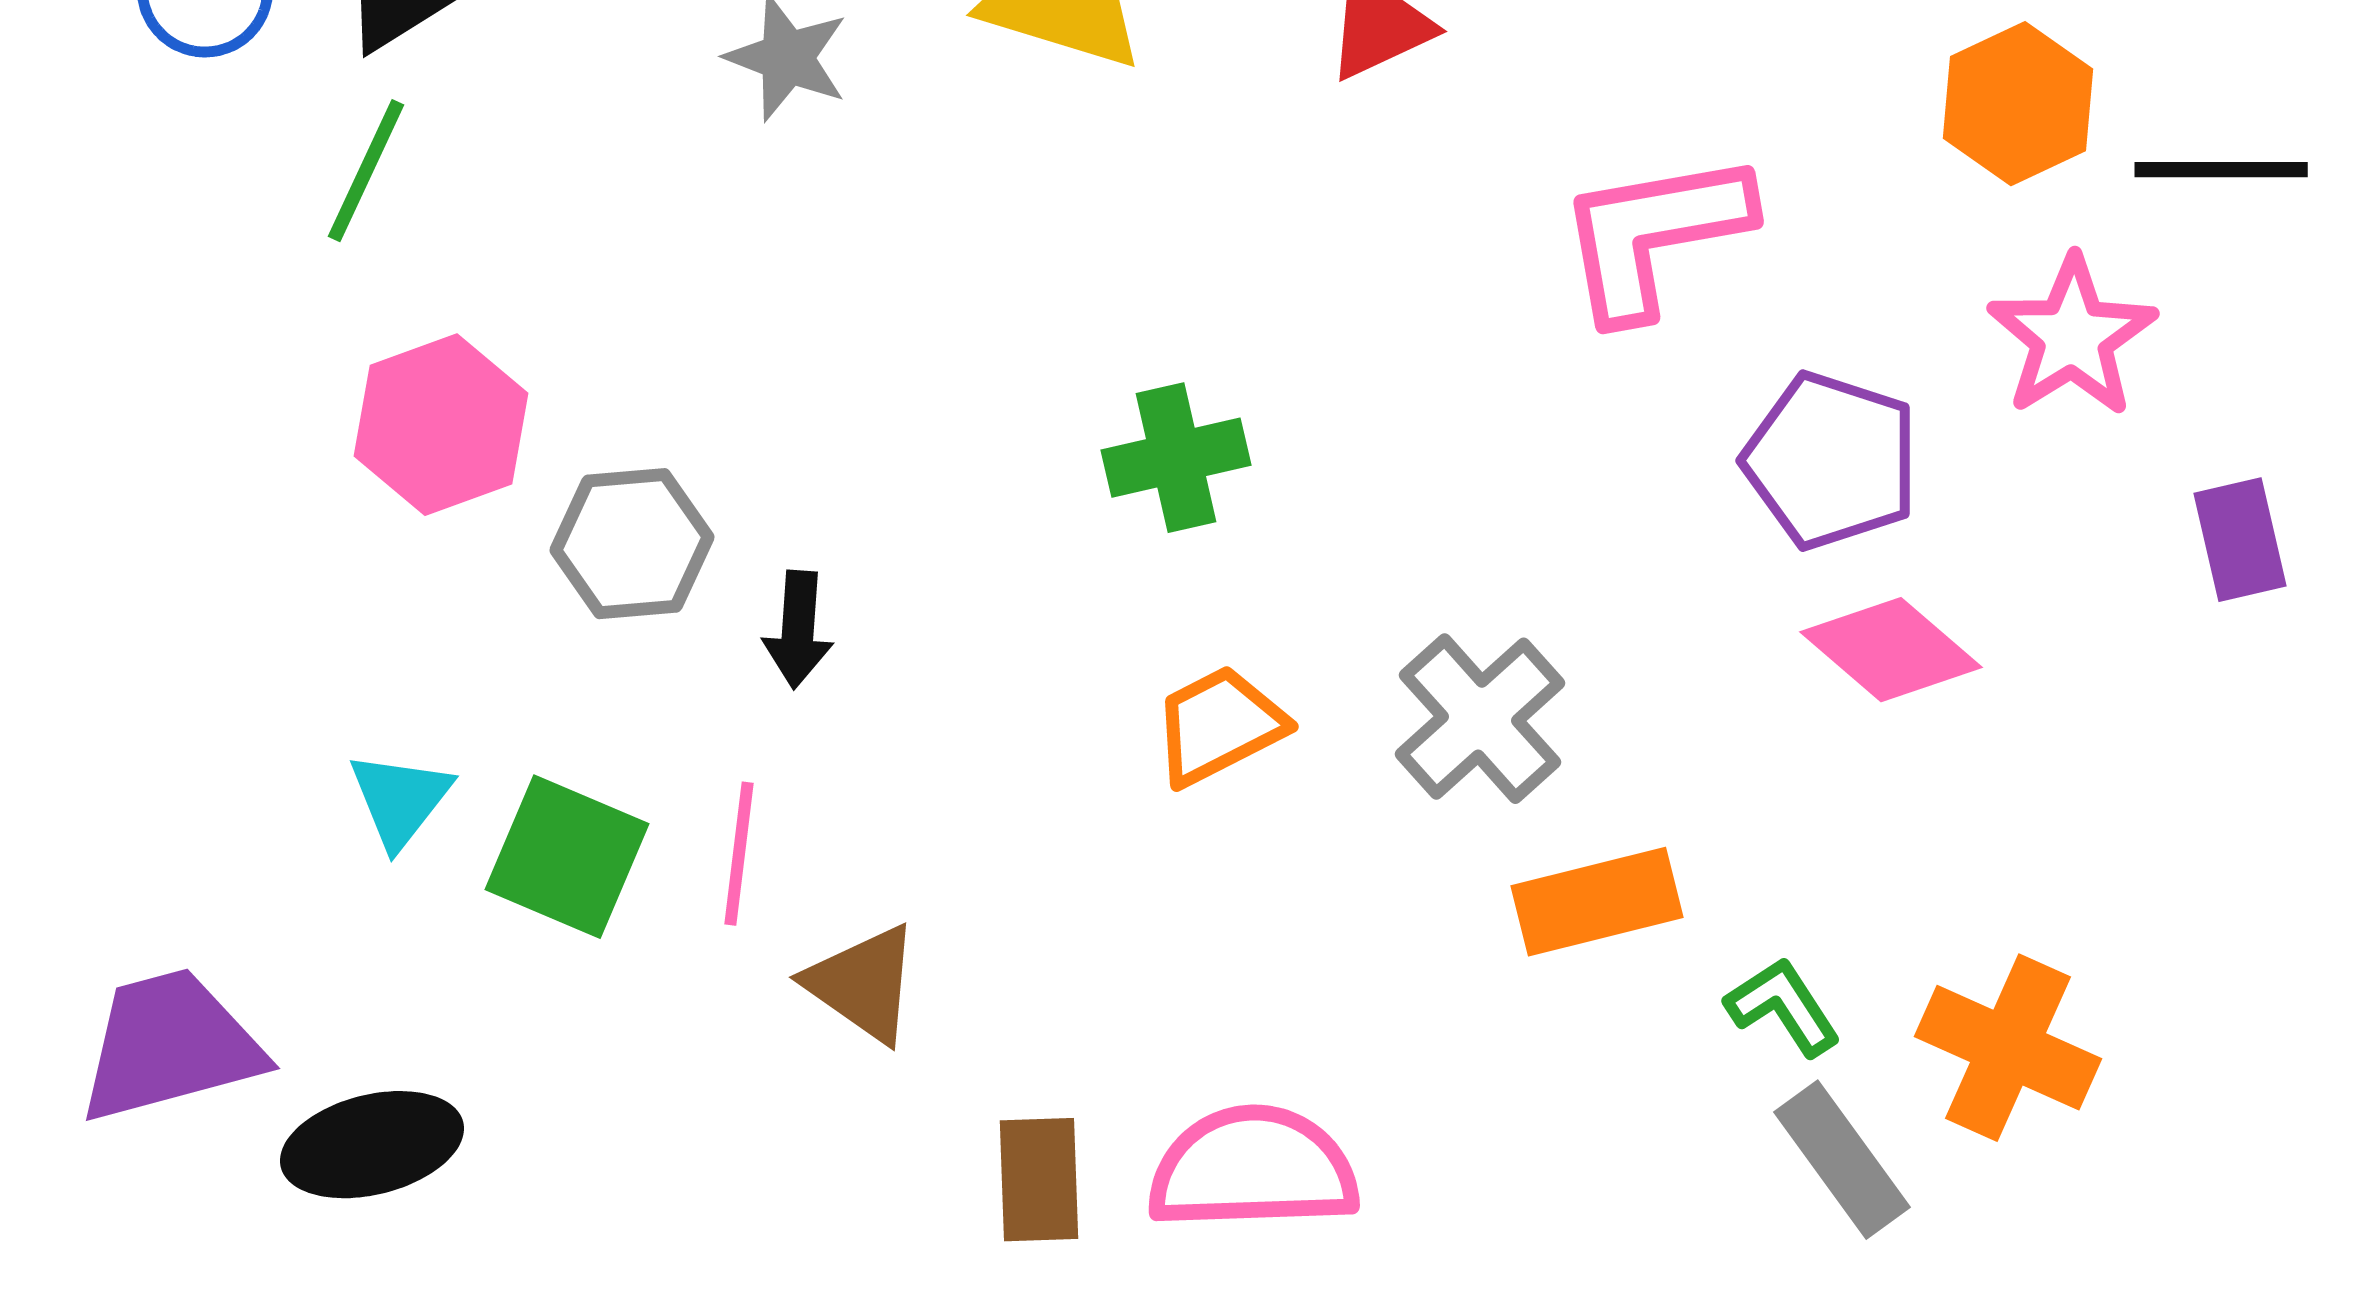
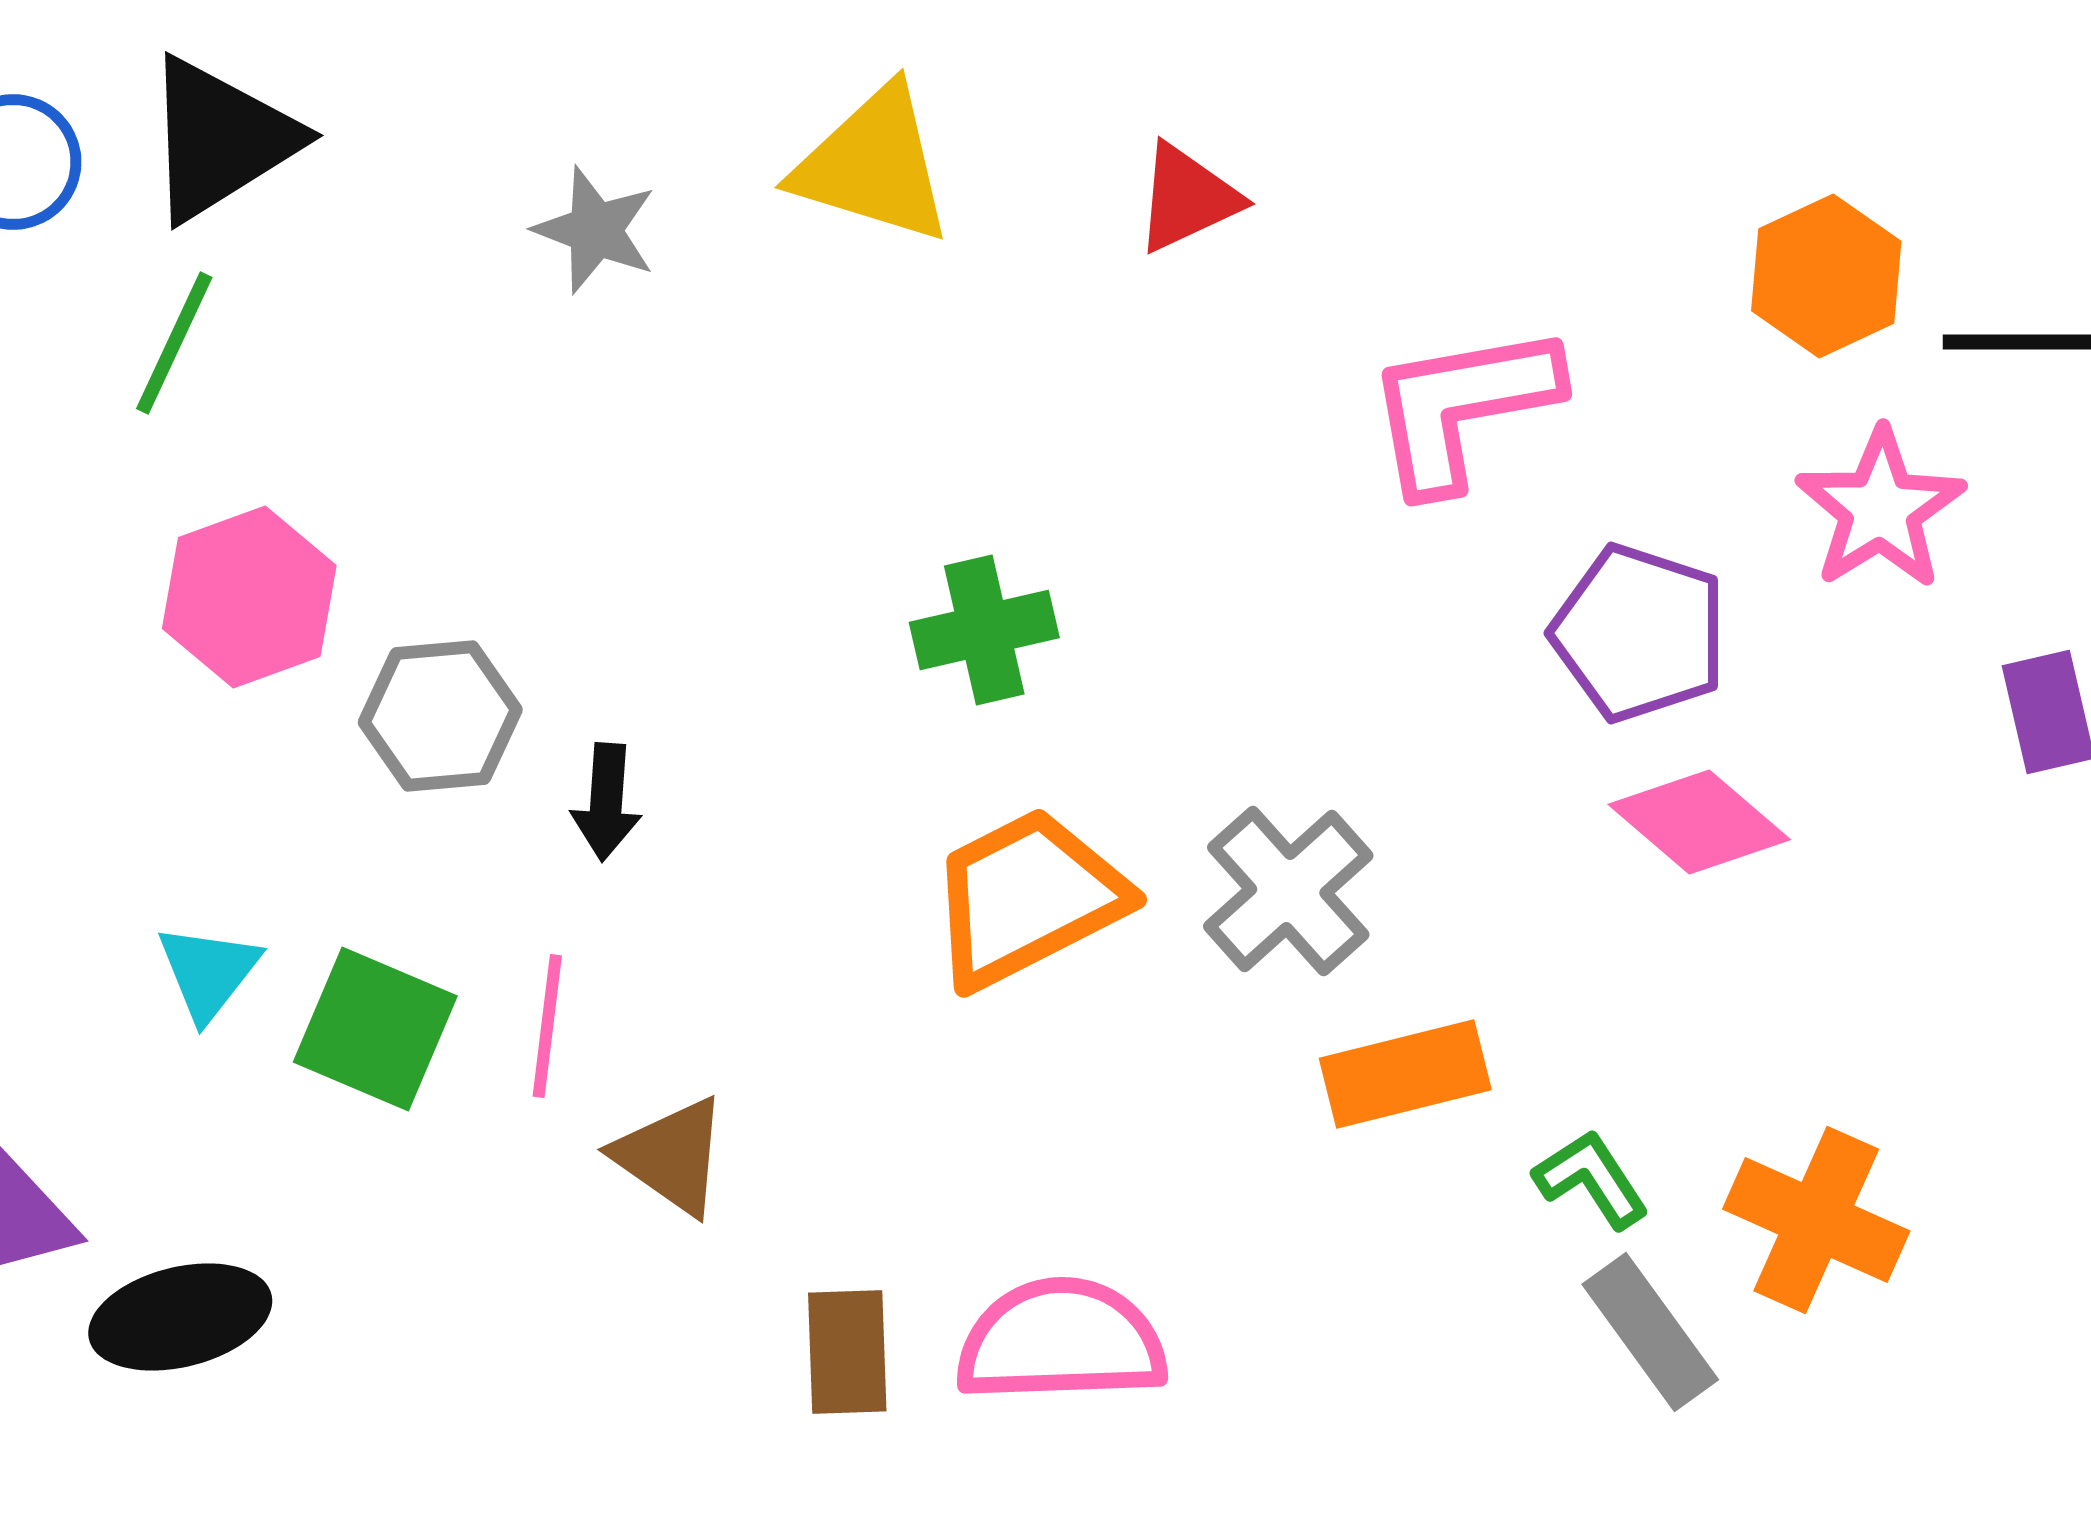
orange trapezoid: (1219, 726) -> (1027, 898), size x1.5

